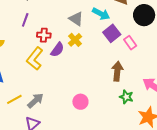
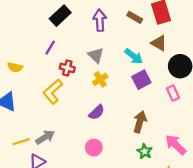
gray triangle: (76, 19) -> (96, 55), moved
pink rectangle: (130, 43) -> (173, 93), moved
purple semicircle: (57, 50) -> (97, 112), moved
yellow line: (14, 99) -> (21, 142), moved

